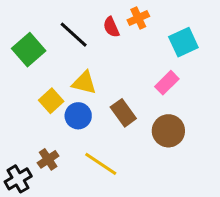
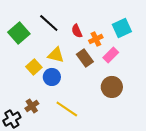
orange cross: (138, 18) -> (96, 39), moved
red semicircle: (111, 27) -> (77, 31), moved
brown rectangle: (123, 113) -> (85, 58), moved

